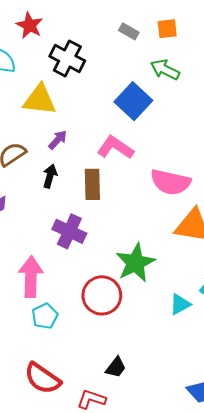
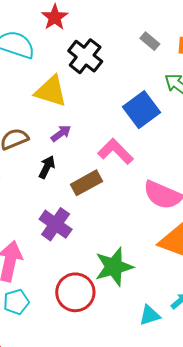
brown rectangle: (92, 184) -> (87, 183), turned 52

